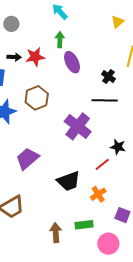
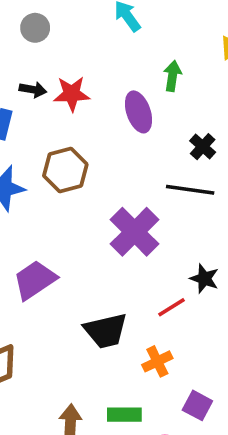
green arrow: (60, 40) -> (172, 76), moved

